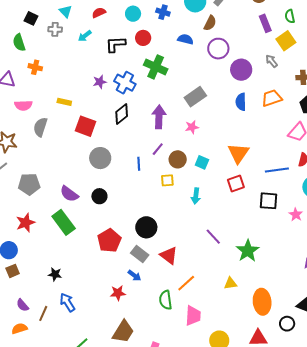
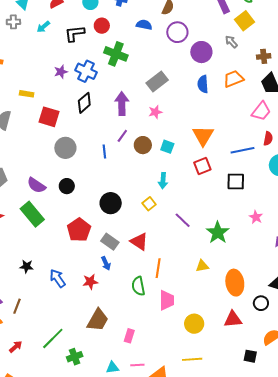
yellow square: (167, 180) -> (149, 204), moved, turned -32
pink star: (296, 215) -> (256, 217), moved
black circle: (146, 227) -> (111, 203), moved
blue arrow: (134, 276) -> (106, 263), turned 32
orange line: (186, 283) -> (158, 268), turned -36
blue arrow: (67, 302) -> (58, 278), moved

